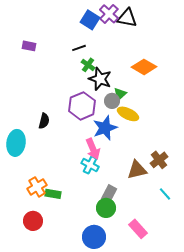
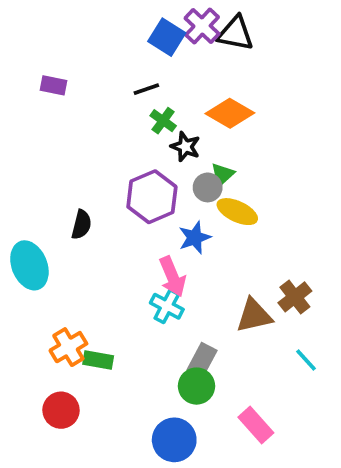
orange diamond: (144, 67) -> (230, 113), moved
black star: (100, 79) -> (185, 147), size x0.7
blue star: (105, 128) -> (195, 238), size x0.7
cyan ellipse: (16, 143) -> (29, 265), turned -30

